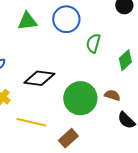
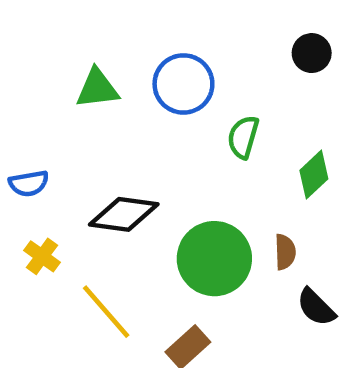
brown semicircle: (112, 95) -> (285, 252), turned 70
yellow line: (31, 122) -> (106, 312), turned 36

